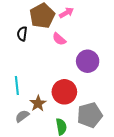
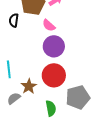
purple circle: (88, 61) -> (54, 46), moved

